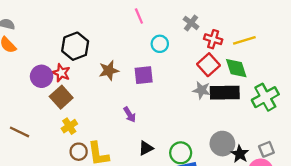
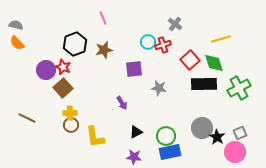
pink line: (139, 16) -> (103, 18), moved
red cross: (213, 39) -> (163, 45), moved, turned -35
brown star: (109, 70) -> (104, 50), moved
gray star: (202, 90) -> (159, 88), moved
yellow cross: (69, 126) -> (70, 113), turned 32
brown circle: (79, 152) -> (71, 125), moved

